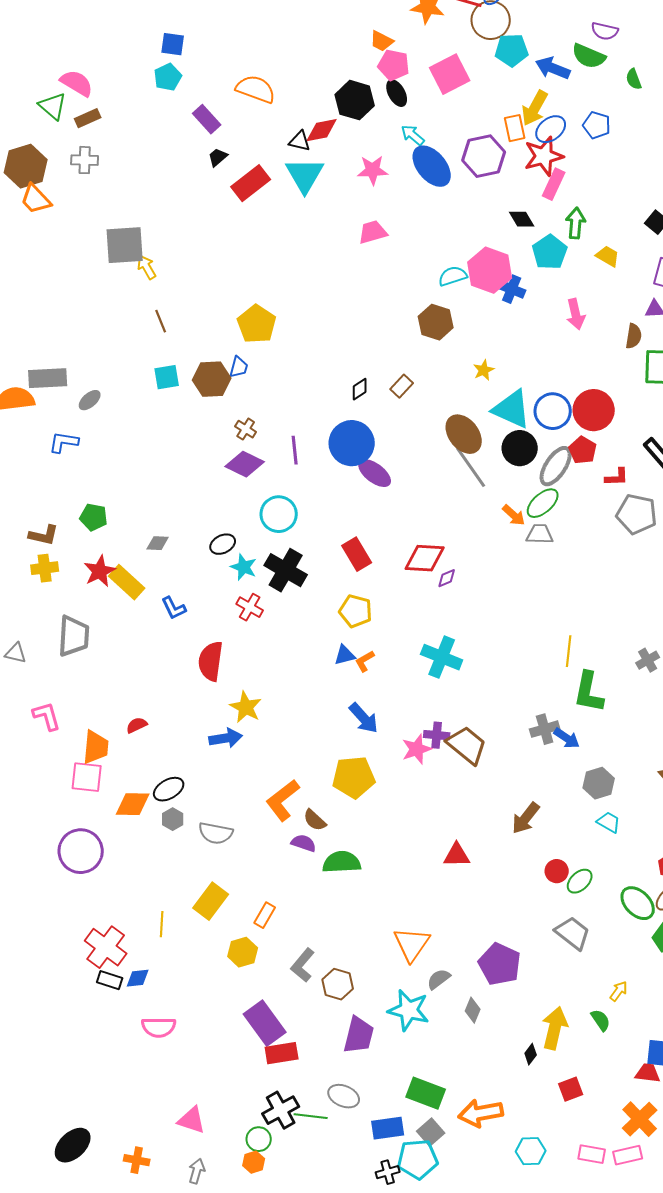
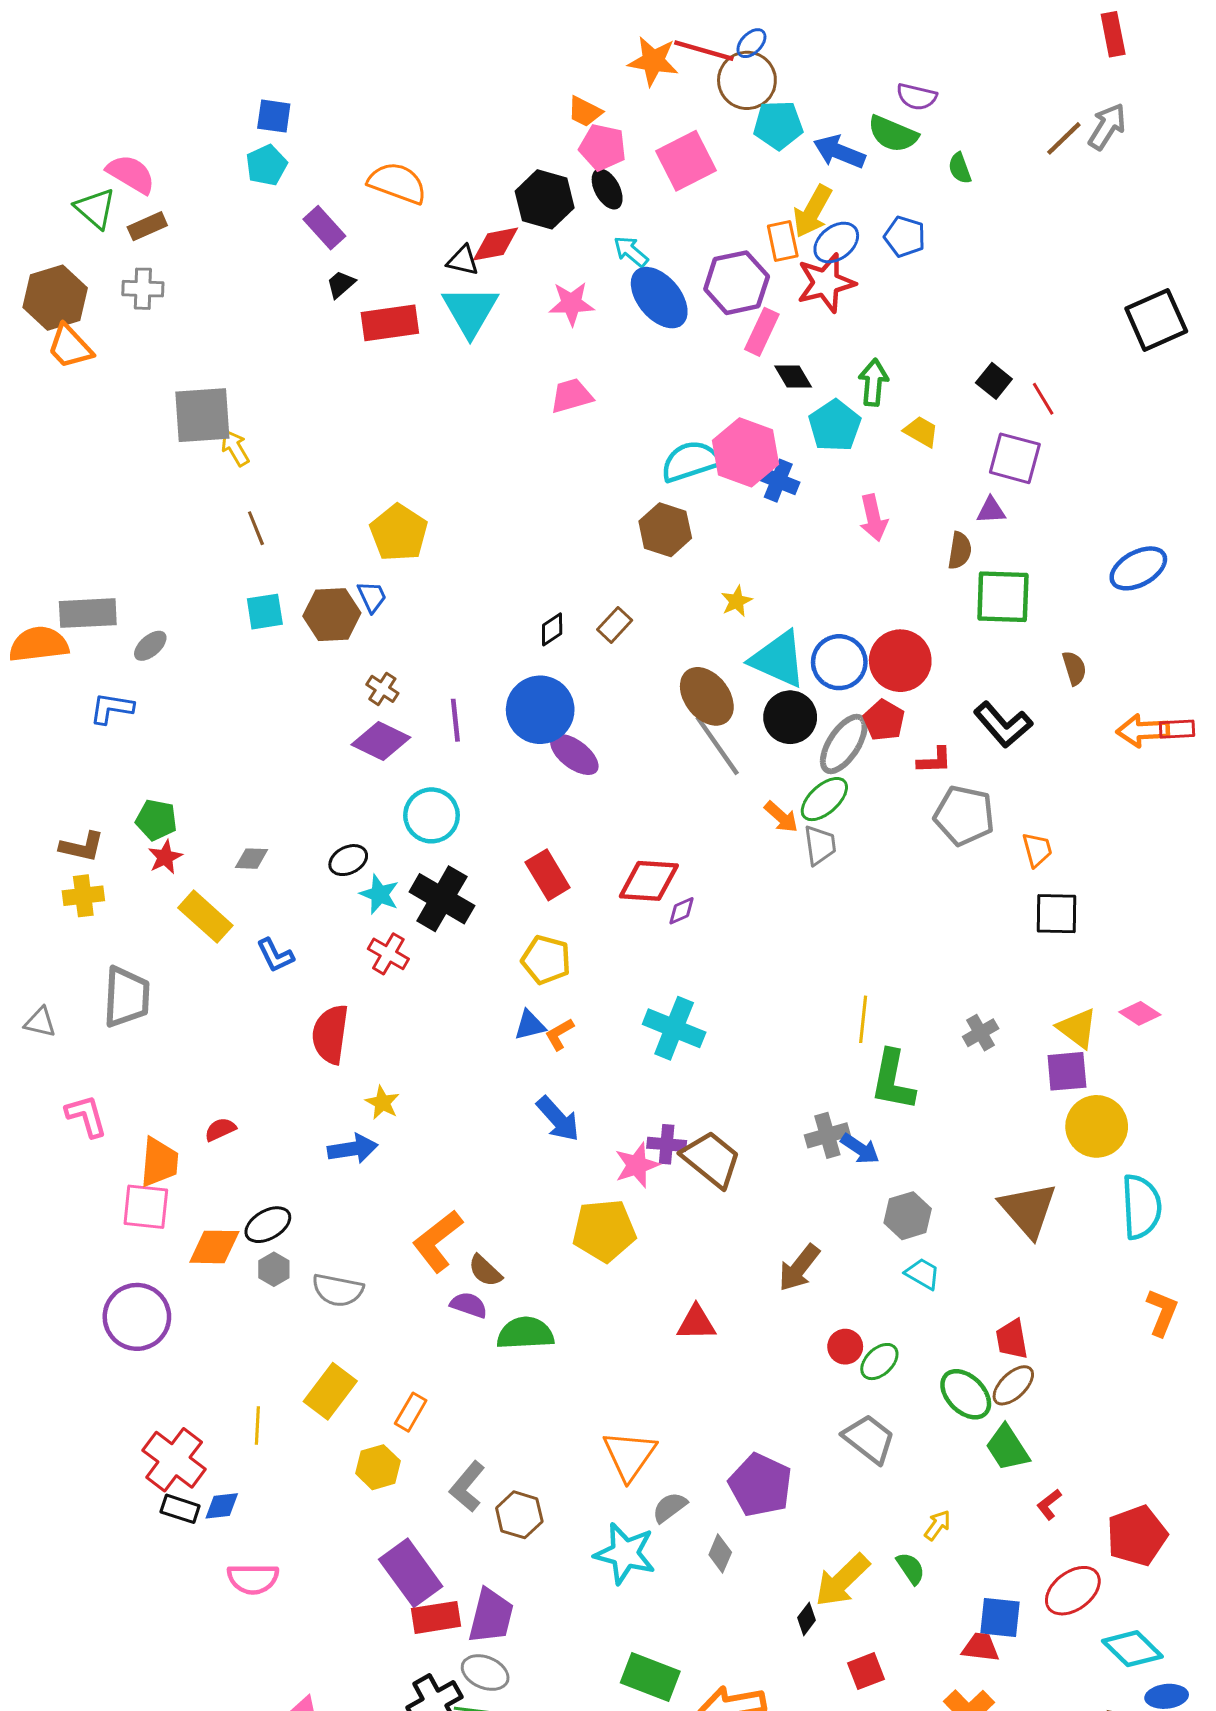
red rectangle: (251, 183) -> (390, 323), turned 30
pink rectangle: (554, 184) -> (762, 332), moved
cyan semicircle: (453, 276) -> (690, 461), size x1.4
blue trapezoid: (239, 367) -> (372, 597), turned -40
gray trapezoid: (540, 534) -> (820, 845), turned 80
red star: (100, 571) -> (165, 857), moved, size x0.7
yellow star: (246, 707) -> (382, 1103), size x0.7
yellow pentagon: (354, 777) -> (604, 1231), moved
yellow arrow: (555, 1028) -> (842, 1580), turned -147
purple trapezoid: (359, 1035) -> (491, 1616), moved
gray ellipse: (344, 1096) -> (485, 1673), moved

